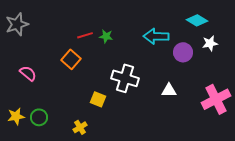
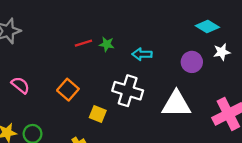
cyan arrow: (156, 36) -> (142, 54), moved, size x0.7
orange square: (71, 59) -> (68, 90), moved
white triangle: (169, 90) -> (176, 104), size x1.8

